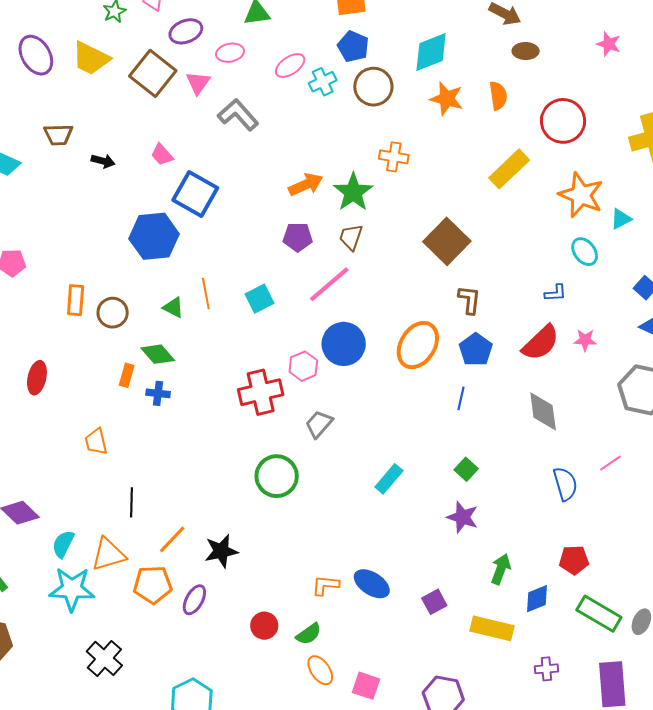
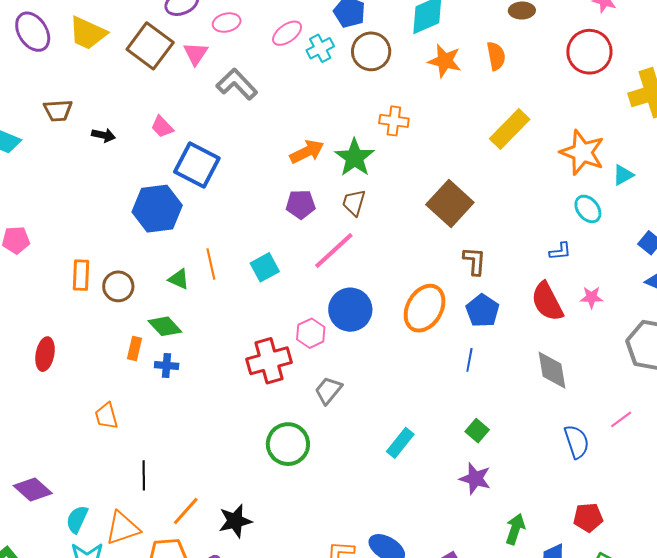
red circle: (563, 121) -> (589, 52), moved
red semicircle: (541, 343) -> (547, 302), turned 108

